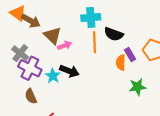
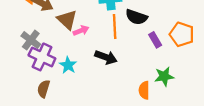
orange semicircle: (121, 63) -> (144, 90), moved
black arrow: (69, 71) -> (106, 57), moved
brown semicircle: (31, 96) -> (44, 89), turned 42

